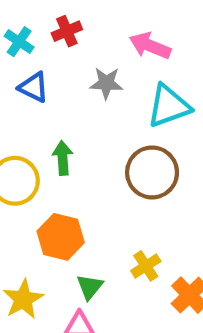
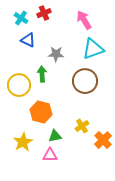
pink arrow: (150, 46) -> (84, 20), turned 36
gray star: (106, 83) -> (56, 54), moved
green triangle: (90, 287) -> (55, 136), turned 40

